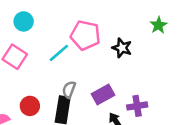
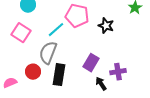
gray semicircle: (69, 90) -> (48, 53), moved, size x1.6
purple rectangle: (103, 95) -> (91, 63), turned -30

